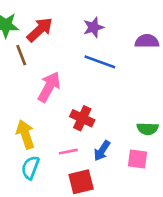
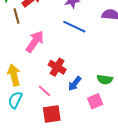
blue arrow: (102, 151) -> (75, 84), moved
pink line: (68, 152) -> (44, 91), turned 48
pink square: (137, 159) -> (95, 101), turned -35

